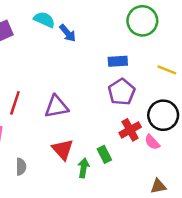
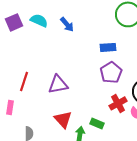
cyan semicircle: (44, 20) -> (39, 20), moved
green rectangle: (104, 154) -> (97, 123), turned -40

